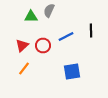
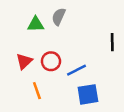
blue line: (66, 36) -> (76, 70), moved
orange line: (24, 68) -> (37, 91), moved, turned -56

